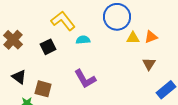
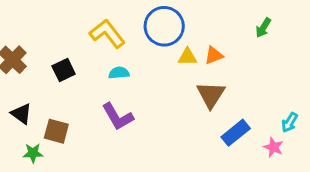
yellow L-shape: (63, 21) -> (107, 34), moved
cyan semicircle: (83, 40) -> (119, 73), moved
brown triangle: (149, 64) -> (211, 95), size x1.5

